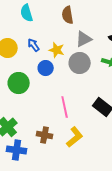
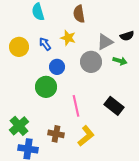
gray triangle: (84, 39) -> (105, 42), moved
yellow star: (57, 50) -> (68, 38), moved
green circle: (19, 83) -> (46, 87), moved

